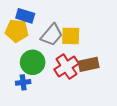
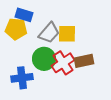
green circle: (33, 62) -> (44, 59), moved
blue cross: (23, 82) -> (22, 78), size x1.5

